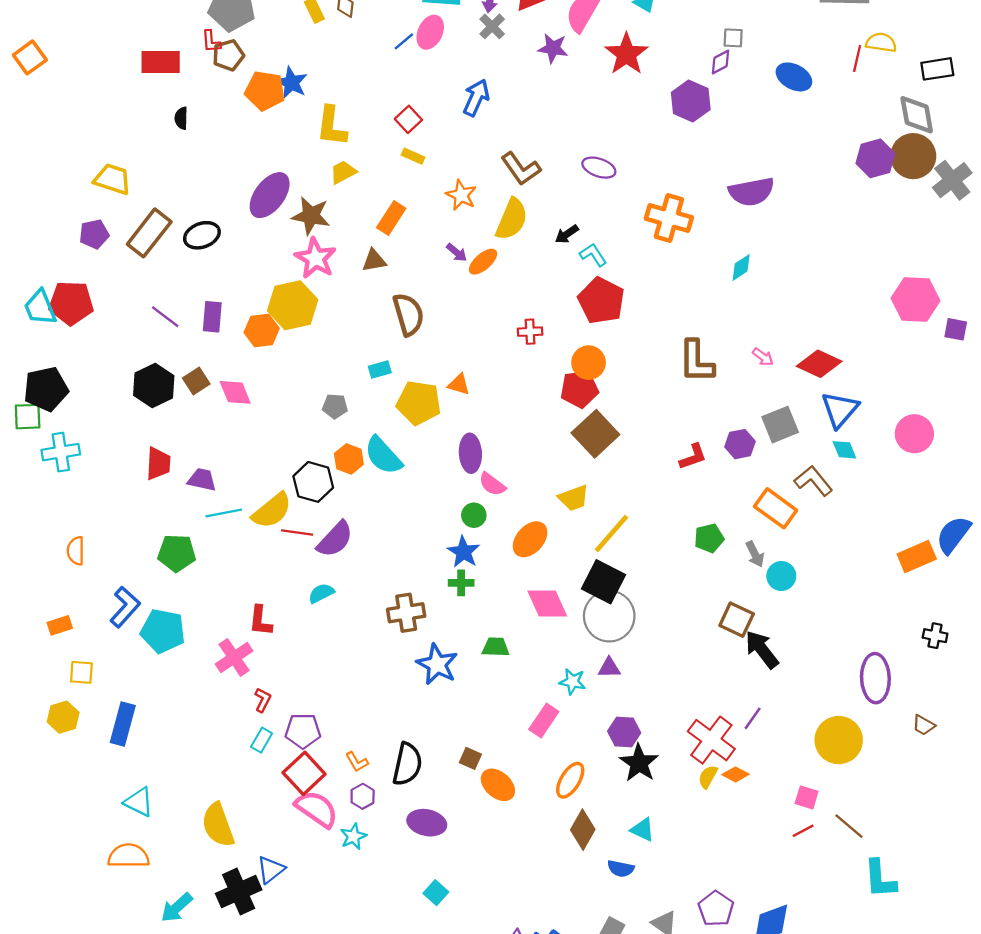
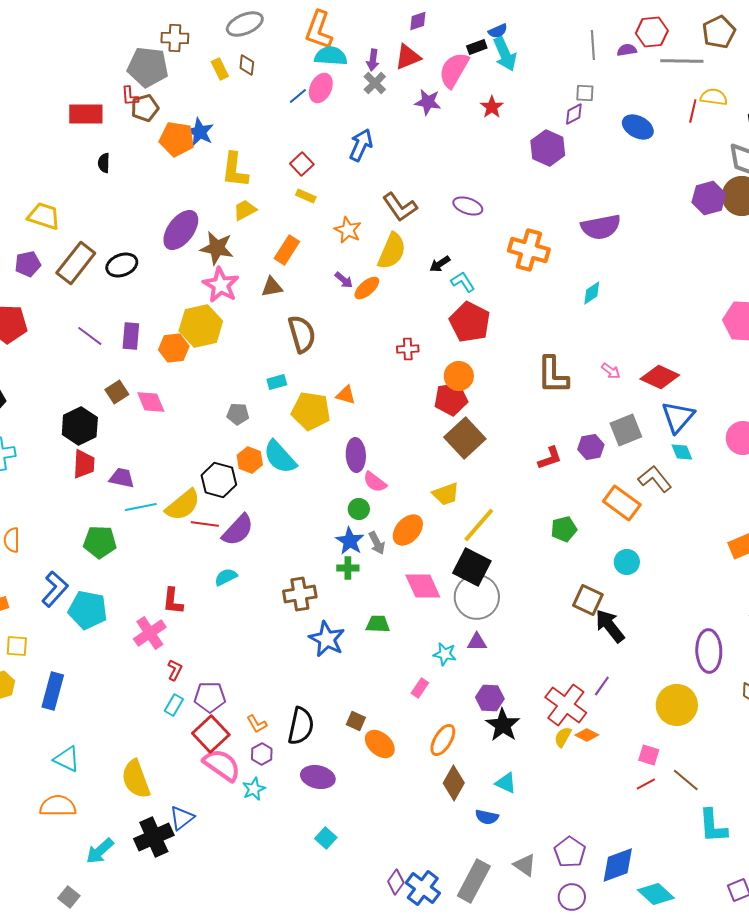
red star: (626, 54) -> (492, 107), size x0.6
black hexagon: (154, 386) -> (80, 426), moved
gray arrow: (755, 554) -> (377, 543), moved
pink rectangle: (544, 721) -> (420, 688), size x0.7

